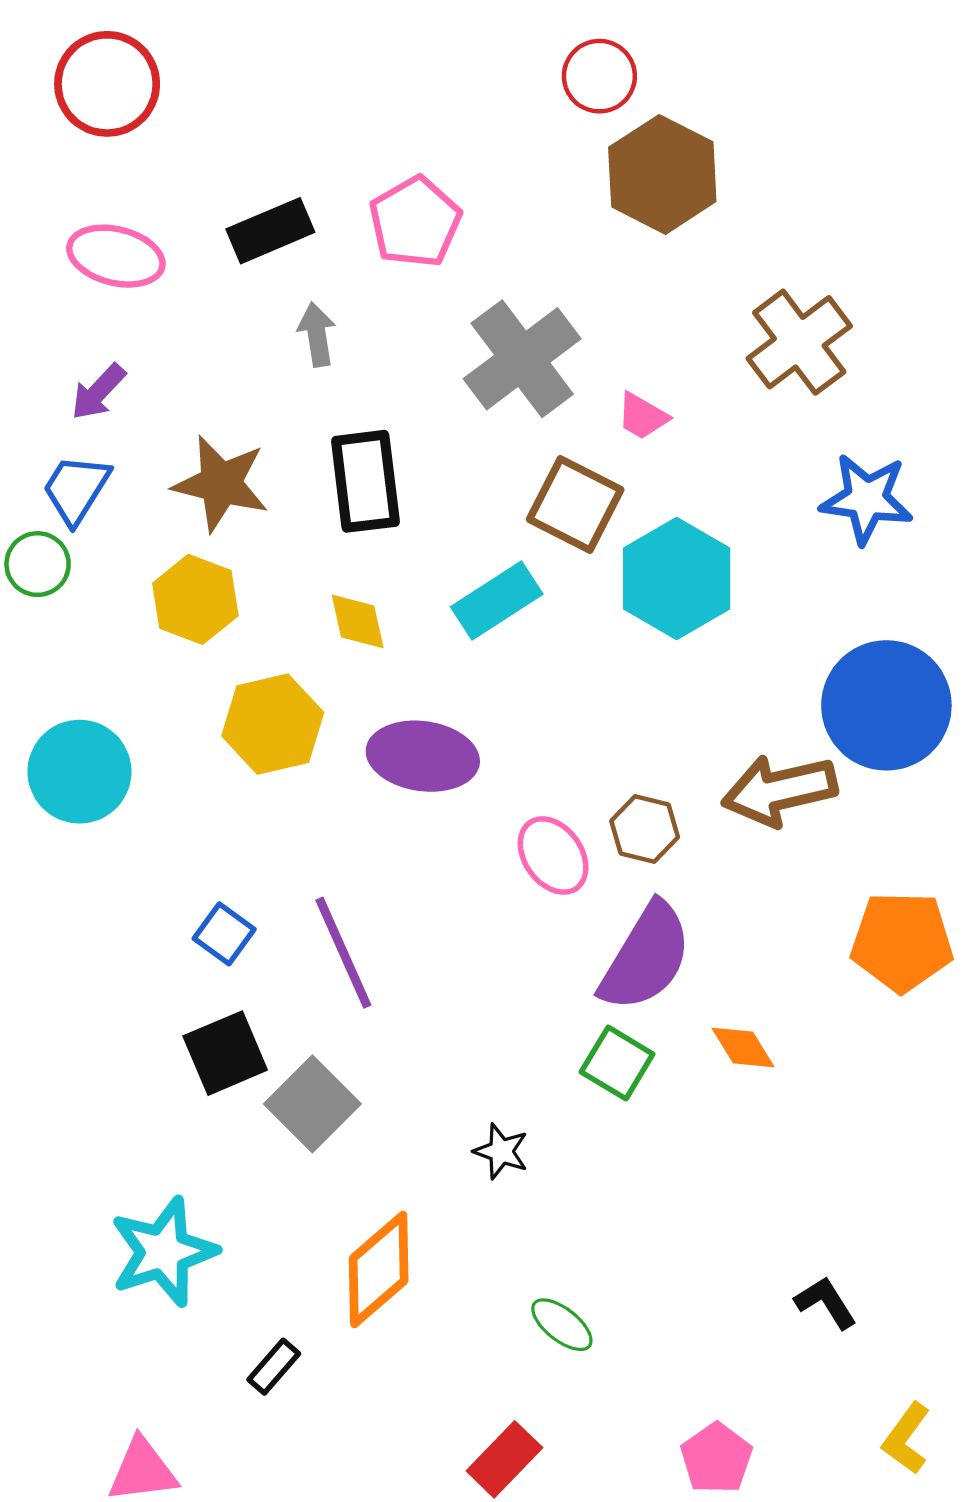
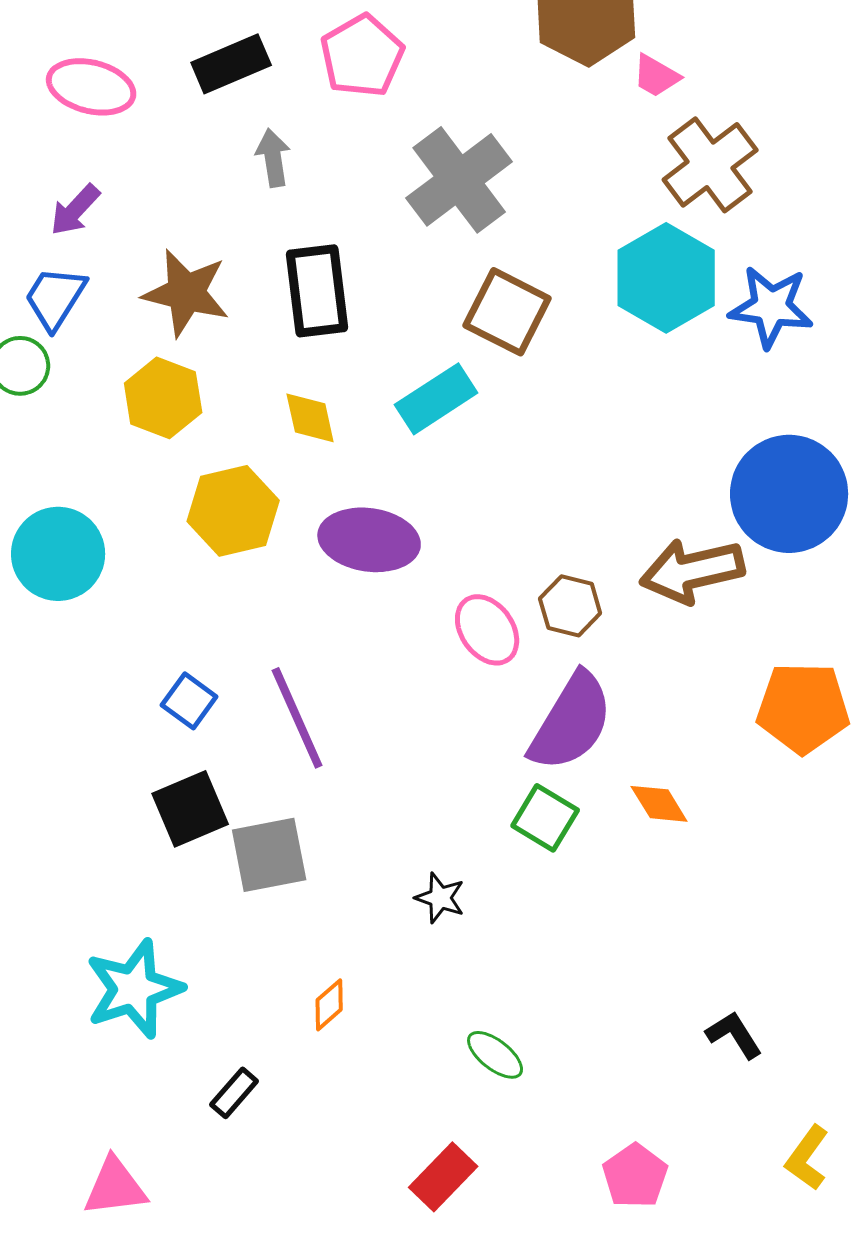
pink trapezoid: (642, 416) -> (656, 76), moved
cyan hexagon: (677, 578) -> (666, 278), moved
gray square: (312, 1104) -> (269, 855), turned 34
orange diamond: (379, 1269) -> (329, 1005), size x0.5

